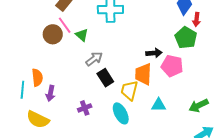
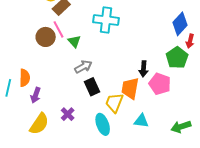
black arrow: (154, 53) -> (143, 69), turned 91
purple cross: (85, 108) -> (68, 114), turned -32
yellow semicircle: (38, 119) -> (39, 124), moved, turned -90

